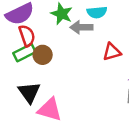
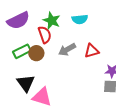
gray arrow: (81, 27) -> (67, 50), moved, turned -30
red semicircle: (27, 36) -> (45, 35), moved

